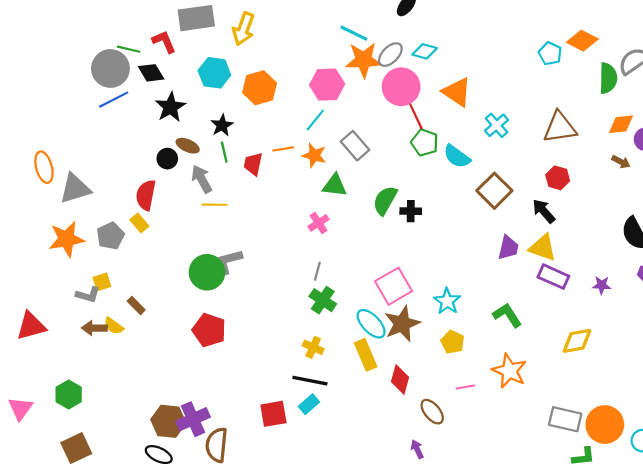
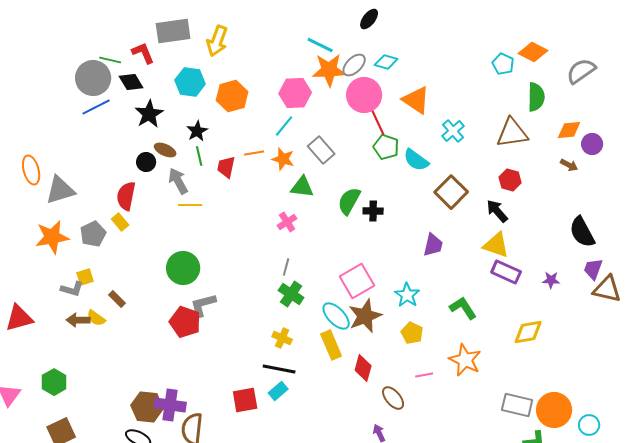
green semicircle: (608, 78) -> (536, 97), moved
purple trapezoid: (508, 248) -> (433, 245), moved
gray L-shape: (228, 262) -> (203, 305), moved
purple cross: (193, 419) -> (170, 405), turned 32

